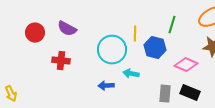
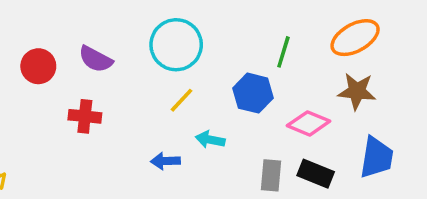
yellow line: (135, 34) -> (181, 100), moved, turned 42
cyan circle: (112, 50) -> (176, 45), moved

